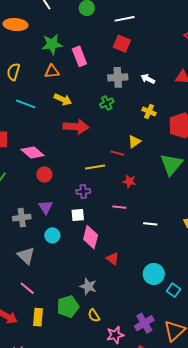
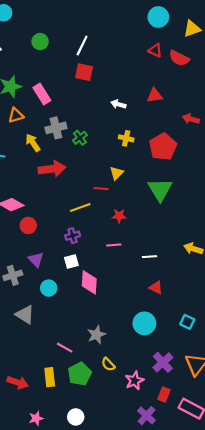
white line: (125, 19) -> (82, 45), turned -42
gray cross: (118, 77) -> (56, 128), moved
yellow arrow: (63, 99) -> (33, 143), turned -138
red triangle: (113, 259) -> (156, 288), moved
cyan circle: (154, 274) -> (144, 323), moved
gray star: (88, 286) -> (96, 335), turned -30
pink line: (27, 288) -> (65, 348), moved
green pentagon: (68, 307) -> (80, 374), moved

